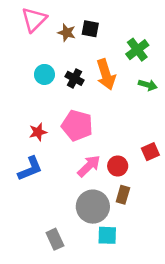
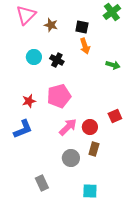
black square: (90, 29) -> (82, 27), moved
green cross: (137, 50) -> (112, 12), moved
orange arrow: (106, 74) -> (85, 46), moved, size x0.7
pink pentagon: (77, 125) -> (59, 96), turned -30
gray circle: (93, 207) -> (71, 158), size x0.7
cyan square: (107, 235) -> (90, 191), moved

